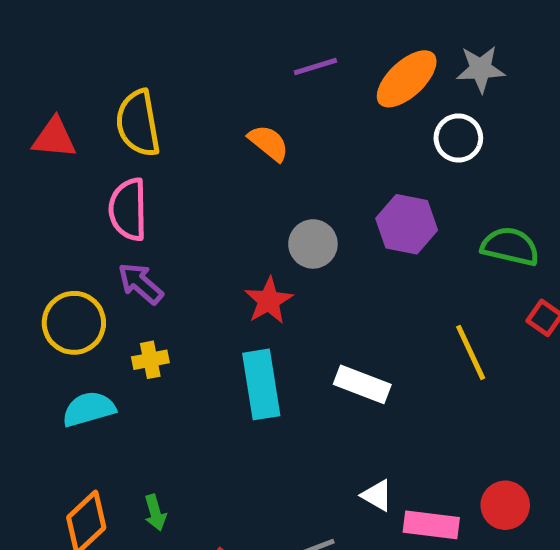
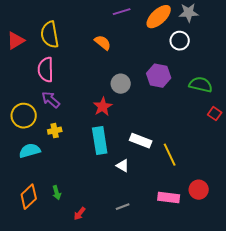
red triangle: (54, 138) -> (16, 41), turned -36
yellow line: (471, 352) -> (170, 155), moved
white triangle: (377, 495) -> (123, 166), moved

